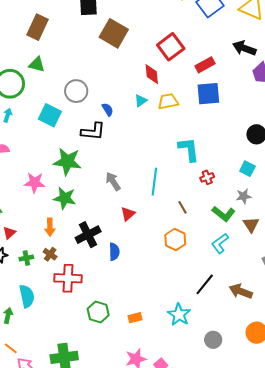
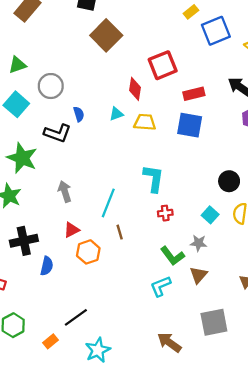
green triangle: (37, 64) -> (17, 65), moved, turned -48
brown line: (183, 207) -> (120, 232), moved
orange hexagon: (175, 240) -> (88, 252), moved
black line: (205, 284) -> (76, 317), moved
orange rectangle: (135, 318) -> (51, 341), turned -40

